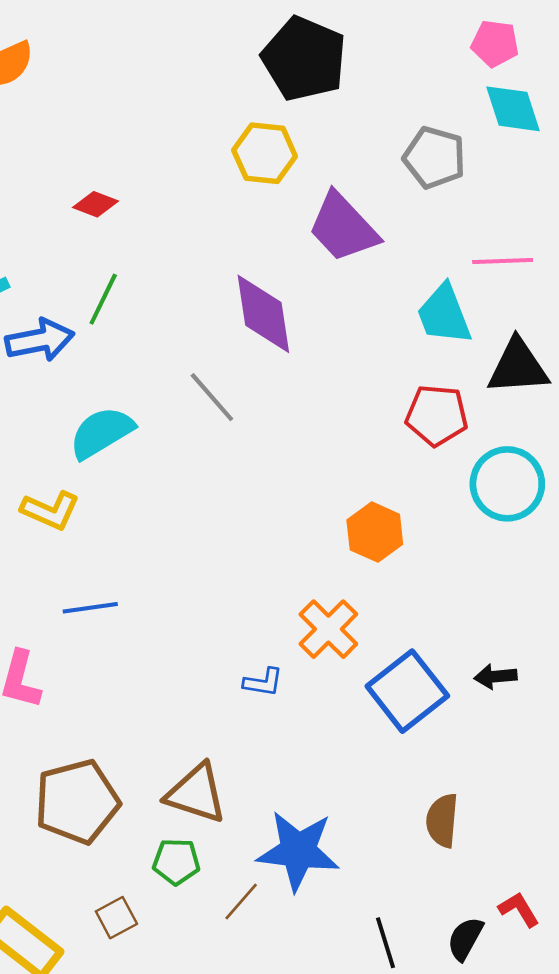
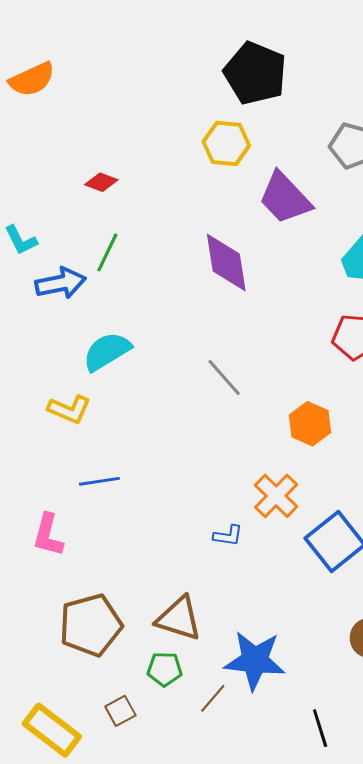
gray line: (212, 397) -> (224, 377), moved

